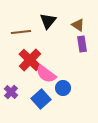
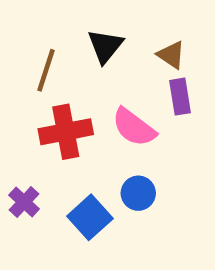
brown line: (21, 32) -> (46, 70), turned -66
red cross: (30, 60) -> (66, 132), turned 35
pink semicircle: (46, 74) -> (134, 127), moved

